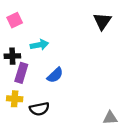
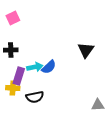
black triangle: (102, 21) -> (86, 50), moved
cyan arrow: (39, 45) -> (35, 67), moved
purple rectangle: (21, 73) -> (19, 76), moved

